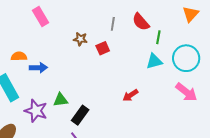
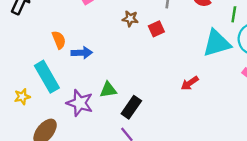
green line: (158, 37) -> (234, 14), moved
orange semicircle: (19, 56) -> (59, 40), turned 70
cyan triangle: (154, 61) -> (217, 43), size x1.5

